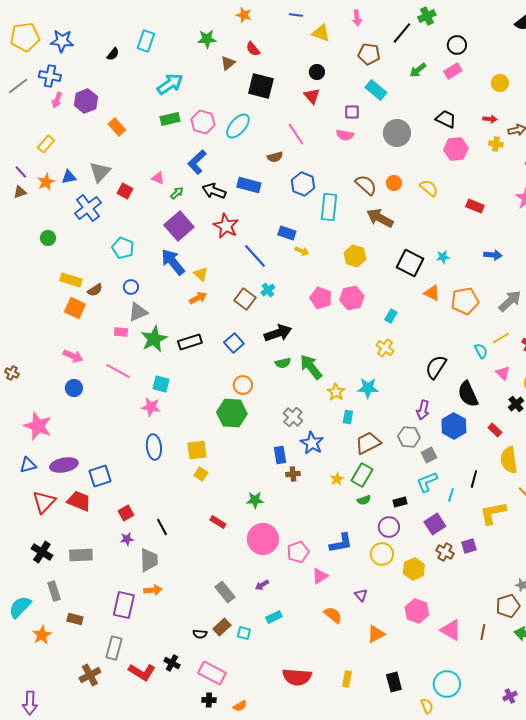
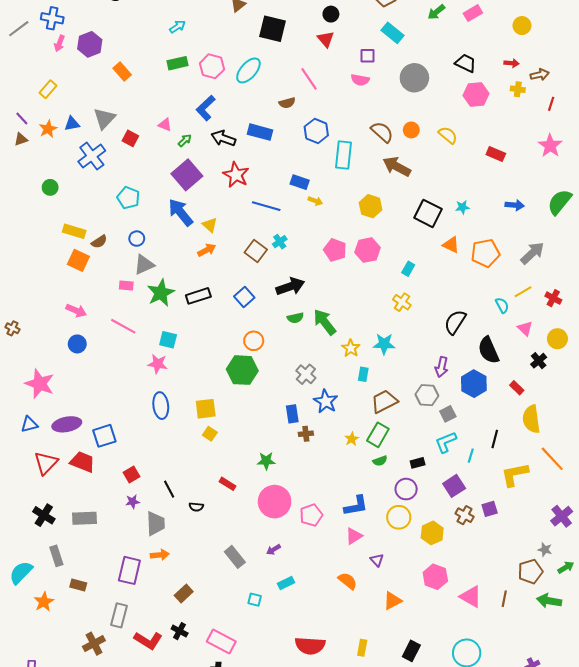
cyan arrow: (170, 84) -> (177, 27), size x0.6
blue line: (255, 256) -> (266, 206), turned -32
pink triangle: (320, 576) -> (354, 536), moved
brown rectangle: (222, 627) -> (184, 593), moved
black semicircle: (200, 634) -> (196, 507), moved
black rectangle: (394, 682) -> (411, 651), turned 42

